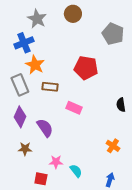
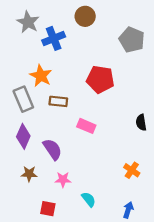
gray star: (37, 19) -> (28, 22), moved
blue cross: (24, 43) -> (54, 38), moved
pink star: (56, 162) -> (63, 180), moved

